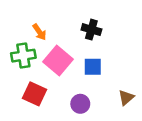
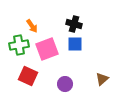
pink square: (58, 60) -> (47, 49), turned 30
blue square: (93, 67) -> (75, 44), moved

